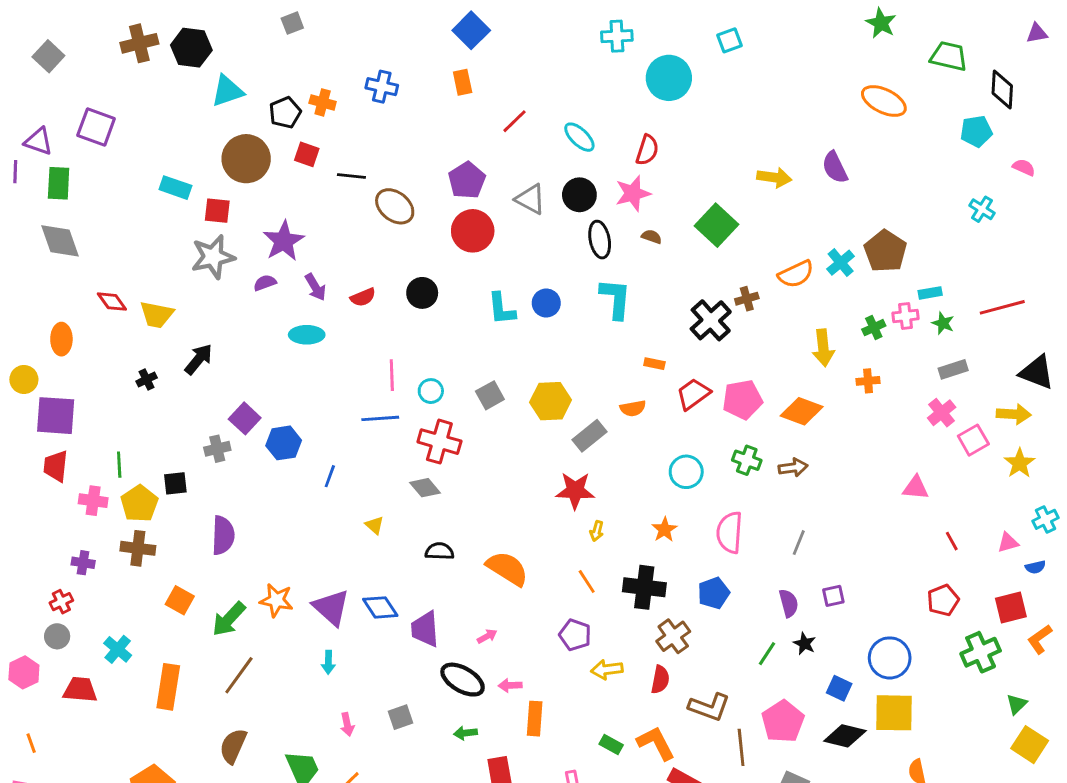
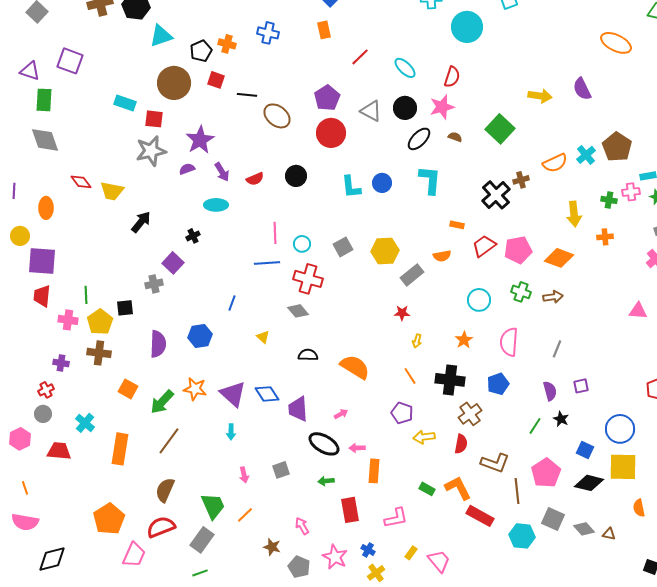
purple line: (15, 172) -> (14, 191), moved
black ellipse: (600, 240) -> (419, 139), turned 55
green cross: (874, 328) -> (609, 200), turned 35
black cross: (147, 379) -> (193, 236), moved
blue hexagon: (284, 443) -> (200, 336), moved
red star: (575, 491) -> (402, 313), size x0.6

